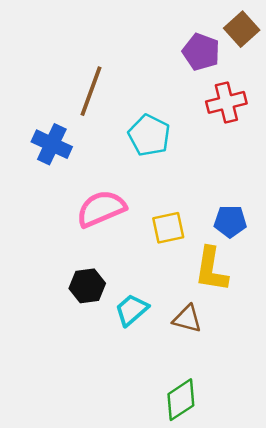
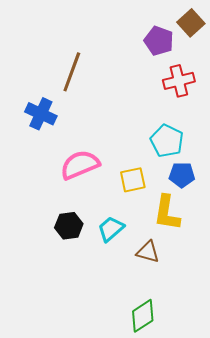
cyan pentagon: (149, 135) -> (167, 141), moved
cyan trapezoid: (132, 310) -> (111, 229), moved

